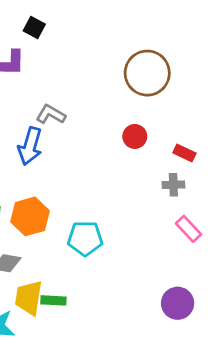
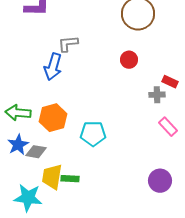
gray L-shape: (51, 114) -> (68, 44), turned -35
red rectangle: (184, 153) -> (170, 82), moved

